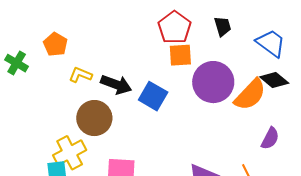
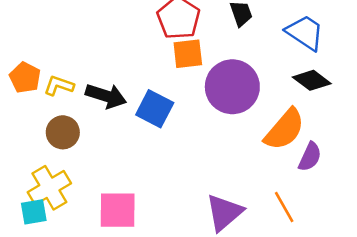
orange pentagon: (55, 44) -> (25, 78), moved
orange semicircle: (250, 95) -> (284, 129), moved
brown circle: (94, 118) -> (63, 132), moved, size x0.7

